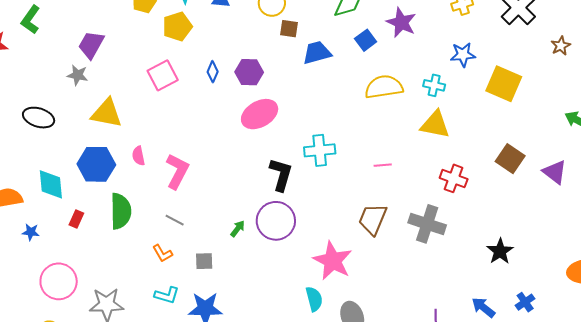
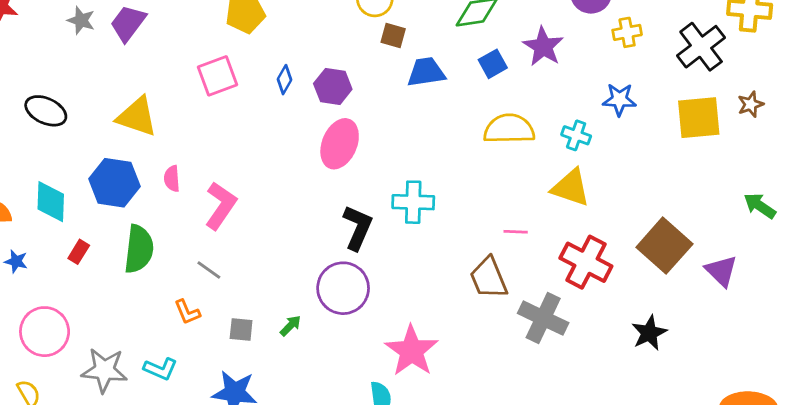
gray star: (78, 75) -> (81, 20), moved
yellow square: (504, 84) -> (699, 118), moved, turned -36
pink ellipse: (260, 114) -> (340, 144), turned -45
brown square: (510, 159) -> (664, 246), size x1.4
pink line: (383, 165) -> (516, 232), moved
red cross: (454, 178) -> (586, 262), size x1.4
brown trapezoid: (373, 219) -> (489, 278), moved, turned -52
green arrow: (238, 229) -> (291, 326), moved
black star: (500, 251) -> (649, 333), moved
cyan L-shape: (167, 295) -> (160, 369), moved

